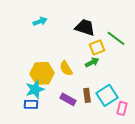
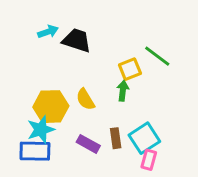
black trapezoid: (85, 27) -> (77, 40), moved
green arrow: (92, 62) -> (123, 91), turned -56
blue rectangle: (31, 104) -> (35, 151), size x1.5
pink rectangle: (122, 108) -> (149, 160), moved

